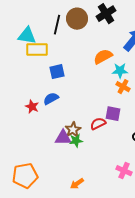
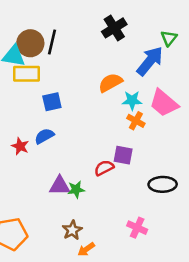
brown circle: (77, 19) -> (30, 43), moved
brown star: (73, 130) -> (72, 230), moved
orange arrow: (77, 184) -> (86, 249), moved

